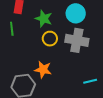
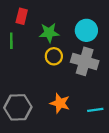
green star: (44, 19) -> (49, 33), turned -30
orange star: (43, 70) -> (60, 103), moved

